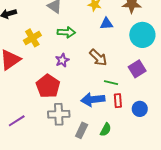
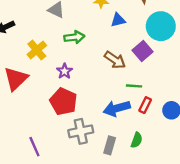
purple star: (62, 60) -> (65, 71), moved
purple square: (137, 69) -> (143, 51), moved
red rectangle: (118, 101) -> (145, 105), turned 40
purple line: (17, 121) -> (34, 147), turned -72

